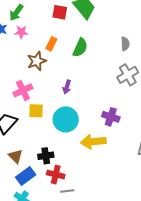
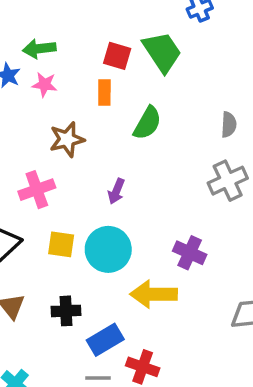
green arrow: (16, 13) -> (39, 49), turned 42
orange rectangle: (51, 44) -> (104, 93), moved, turned -32
yellow square: (36, 111) -> (61, 244), moved
red cross: (56, 175) -> (143, 367), moved
blue rectangle: (26, 176) -> (105, 340), moved

